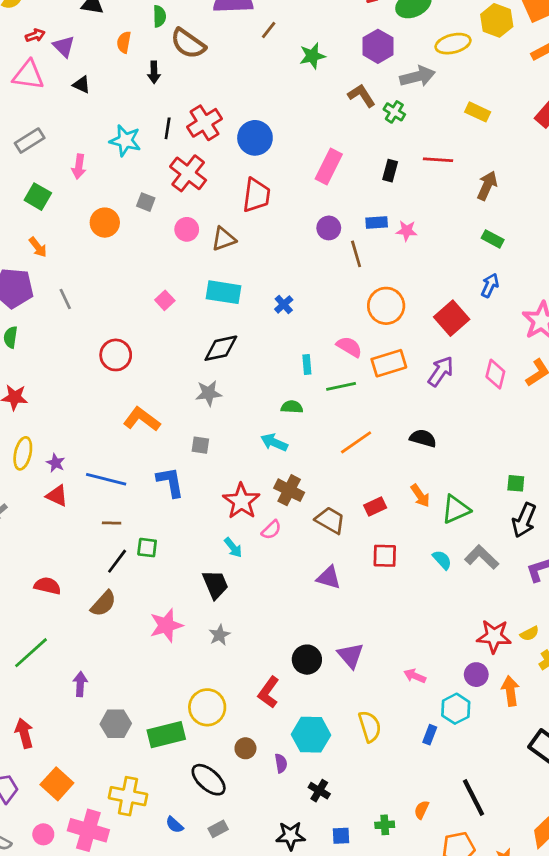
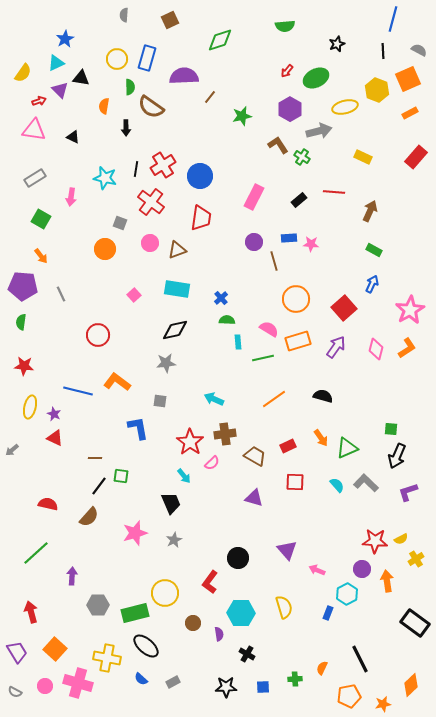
purple triangle: (64, 46) -> (60, 90), moved
black rectangle: (390, 171) -> (299, 200), turned 35
orange circle: (105, 223) -> (105, 249), moved
green semicircle: (292, 407) -> (227, 320), moved
blue line: (106, 479) -> (78, 391), moved
brown cross: (289, 490) -> (225, 434), turned -35
purple triangle: (351, 655) -> (287, 550), moved
black ellipse: (209, 780) -> (146, 646), moved

